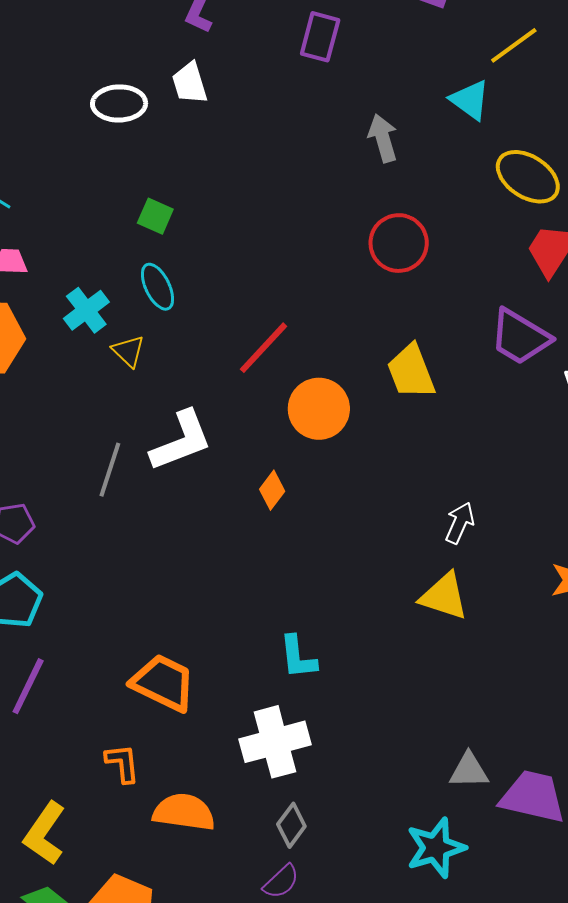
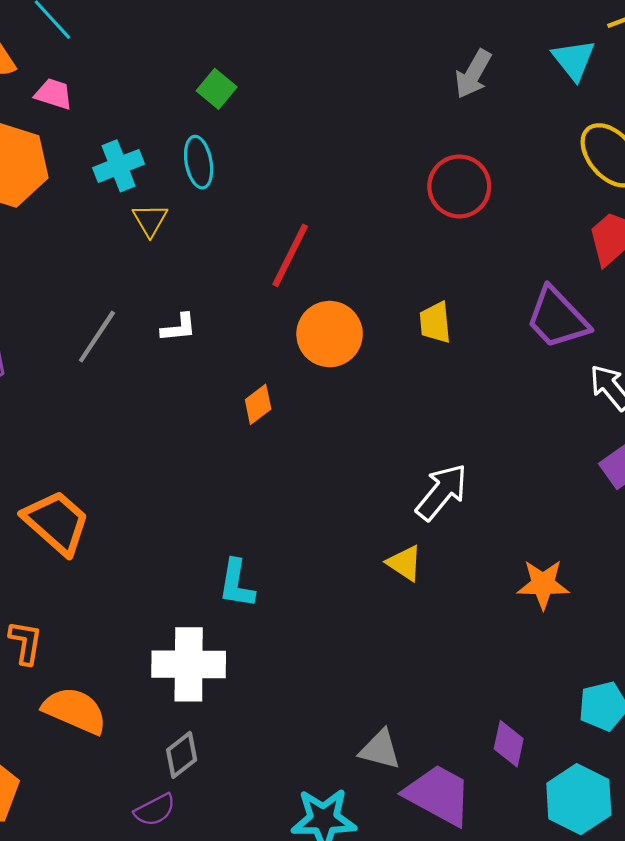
gray arrow: (383, 138) -> (473, 74), turned -150
red line: (263, 348) -> (290, 255), turned -32
yellow trapezoid: (411, 372) -> (435, 322), size x0.7
white L-shape: (181, 441) -> (179, 328), size x0.5
white arrow: (460, 523) -> (442, 492), size x1.4
yellow triangle: (444, 596) -> (405, 563), size x0.7
orange trapezoid: (163, 683) -> (56, 522), moved

